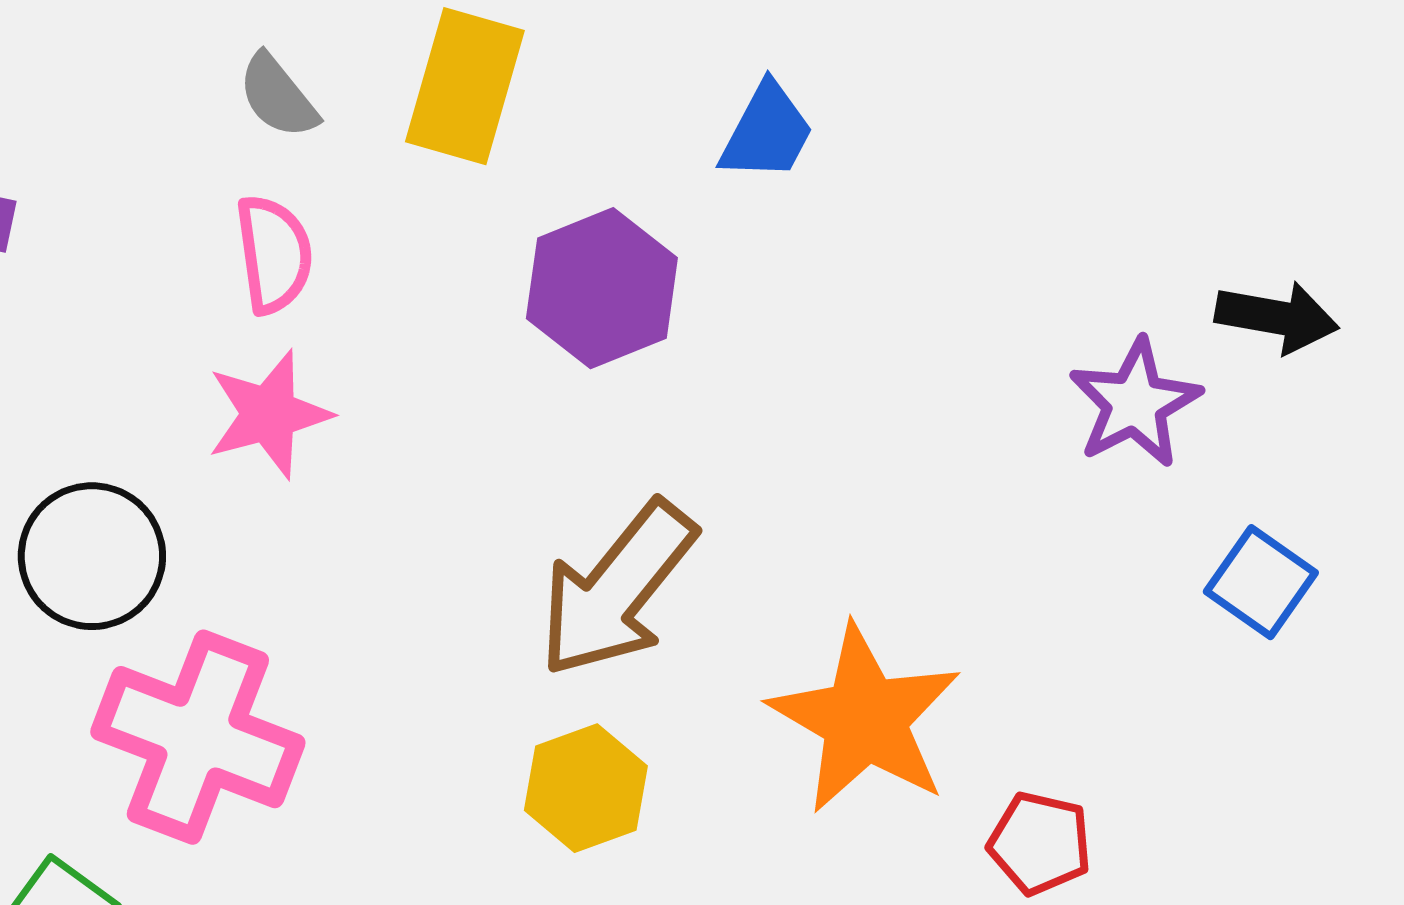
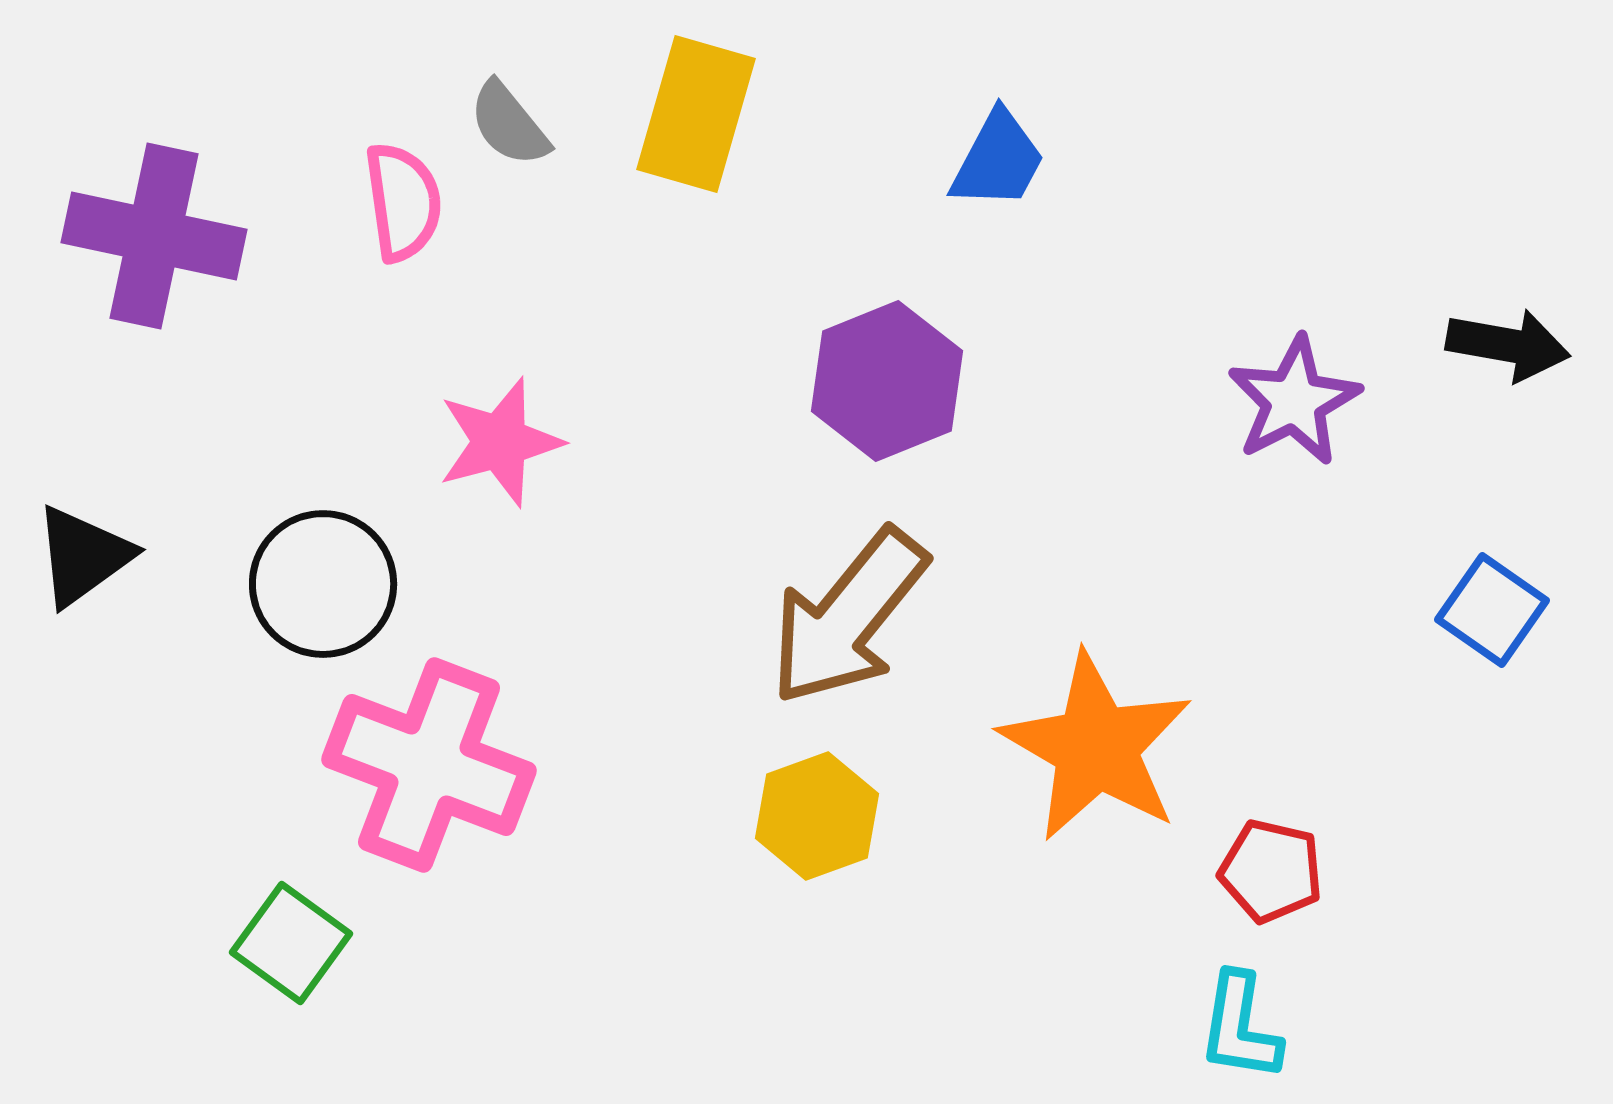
pink semicircle: (274, 254) -> (403, 202), moved
purple hexagon: (602, 288) -> (887, 381), moved
purple star: (1135, 403) -> (1294, 401), moved

